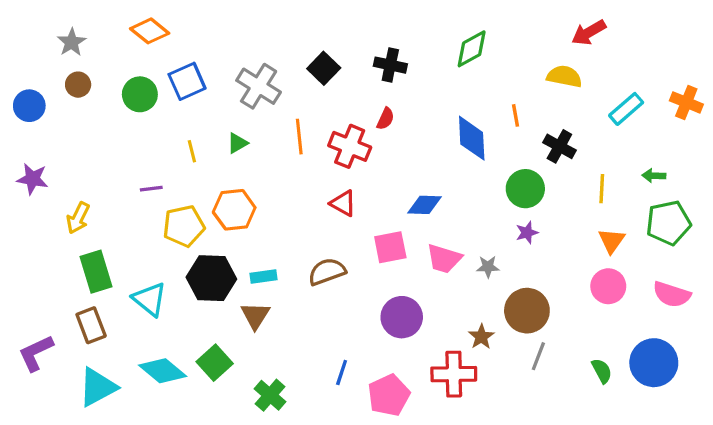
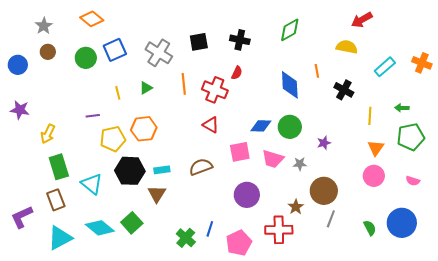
black square: (324, 68) -> (199, 42), turned 36
green circle: (525, 189) -> (290, 127), moved
pink semicircle: (672, 294) -> (413, 181), size x0.6
green cross: (270, 395) -> (186, 238), moved

